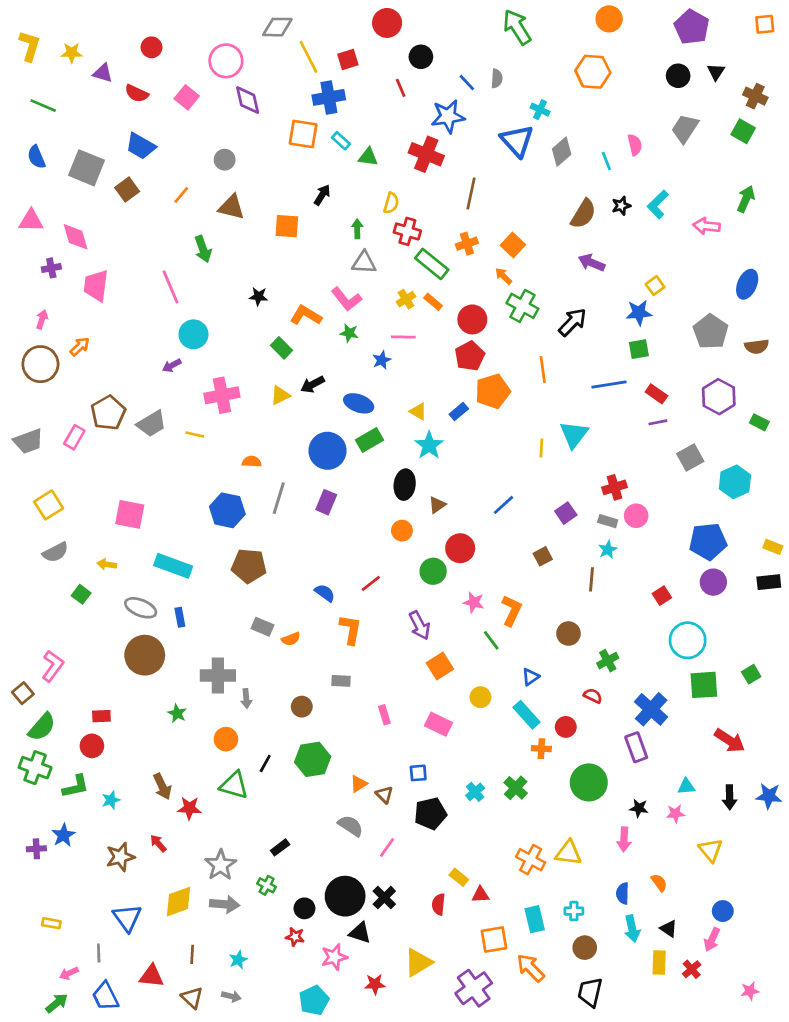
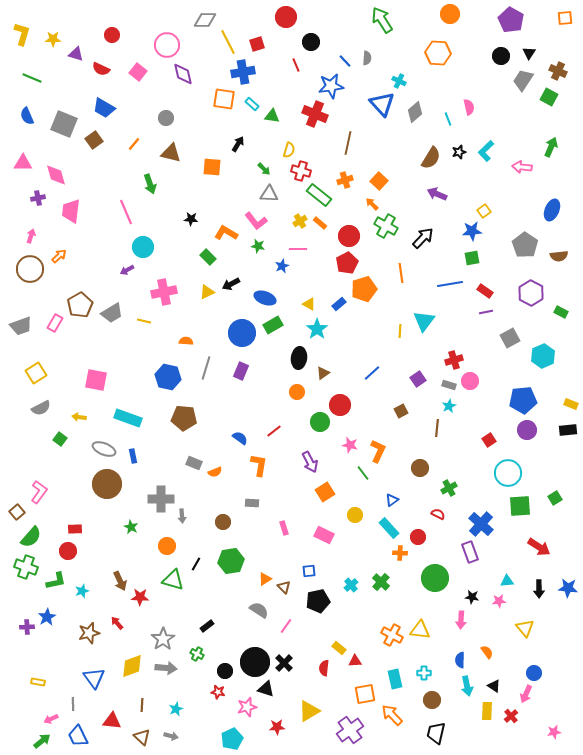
gray trapezoid: (685, 129) -> (523, 80), moved
green arrow: (357, 229) -> (264, 169), turned 136

